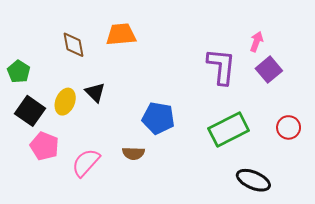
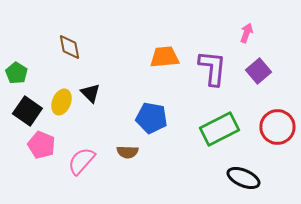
orange trapezoid: (121, 34) -> (164, 57), moved
pink arrow: (256, 42) -> (246, 33), moved
red circle: (289, 127) -> (277, 127), size x1.5

